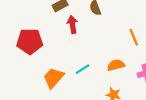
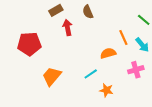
orange semicircle: (116, 65) -> (108, 53), moved
cyan line: (83, 69) -> (91, 74), moved

